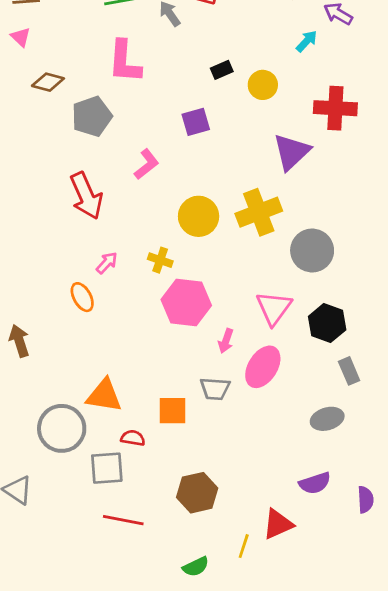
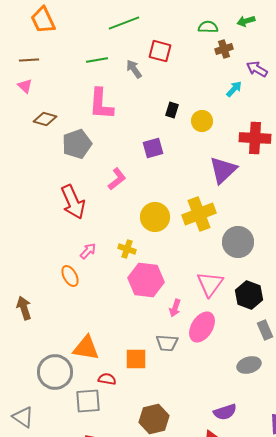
black rectangle: (222, 70) -> (172, 110), turned -49
purple semicircle: (315, 483) -> (225, 412), moved

